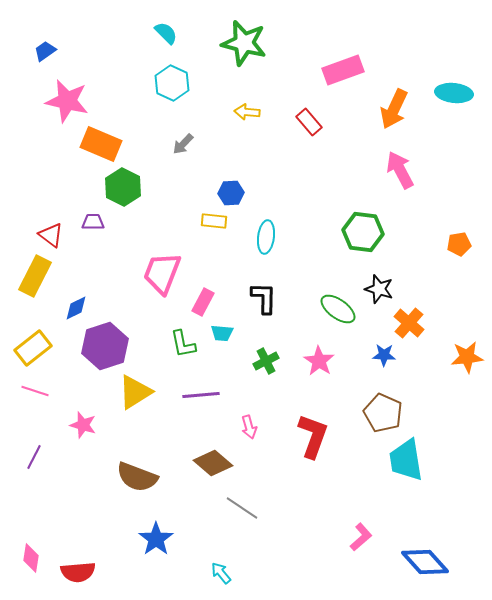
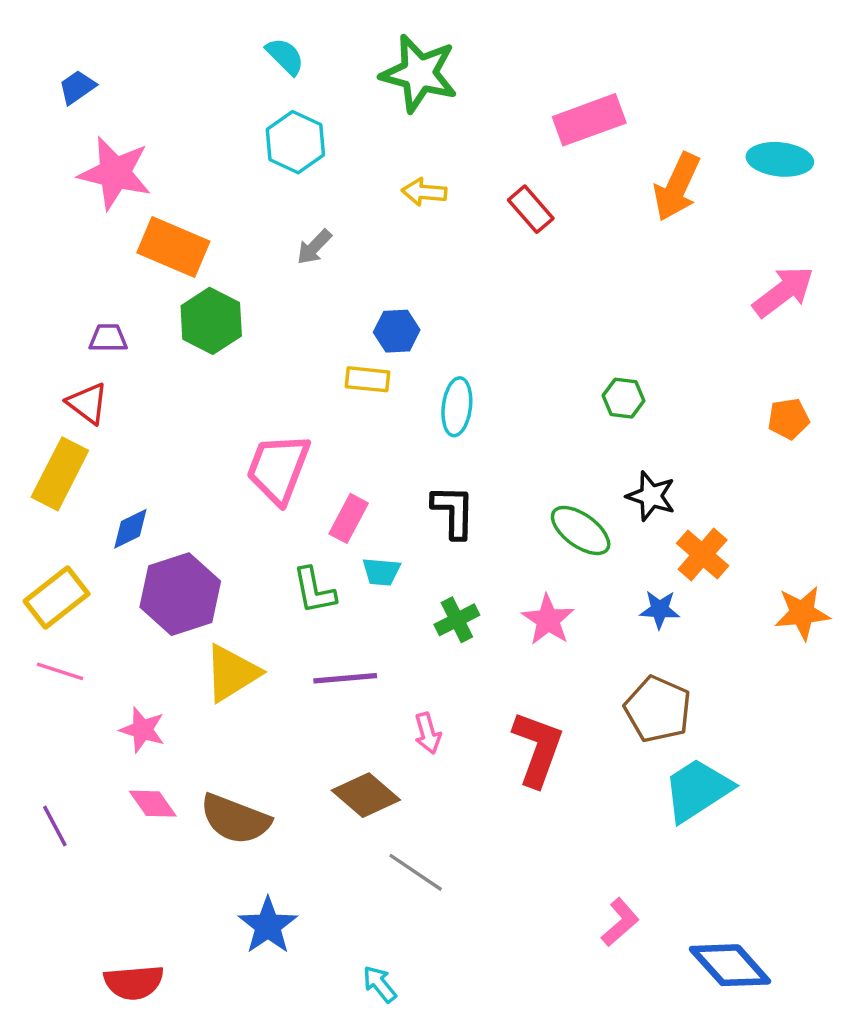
pink arrow: (400, 170) -> (783, 292), moved, turned 81
purple trapezoid: (93, 222) -> (108, 338), moved
green hexagon: (363, 232) -> (624, 398), size x0.6
purple line: (34, 457) -> (55, 826), moved, turned -55
cyan trapezoid: (406, 460) -> (697, 790), turned 66
pink diamond: (31, 558) -> (153, 804), moved, turned -44

